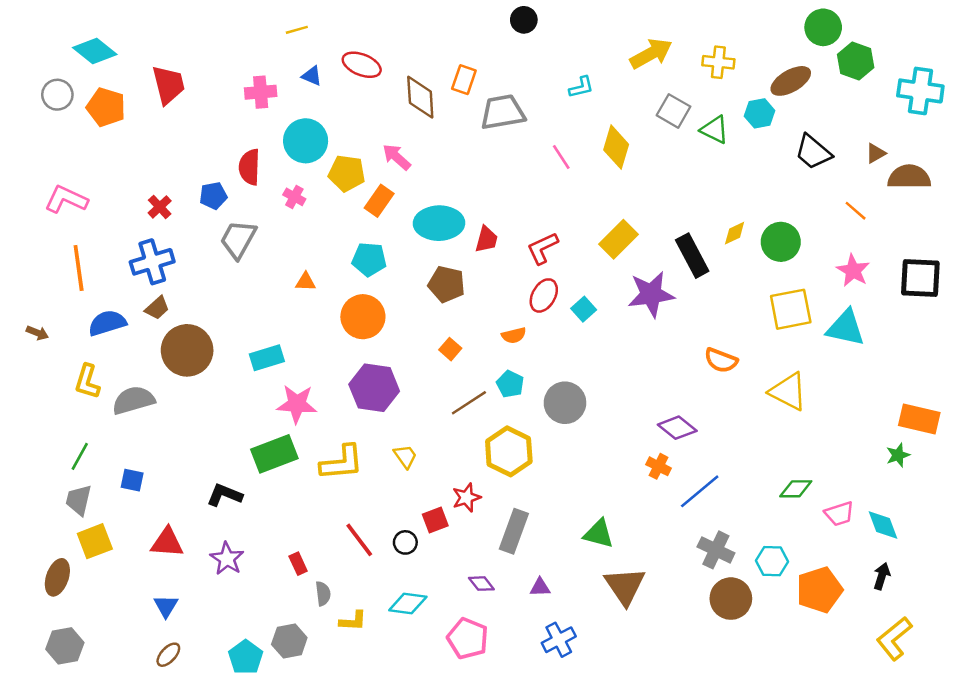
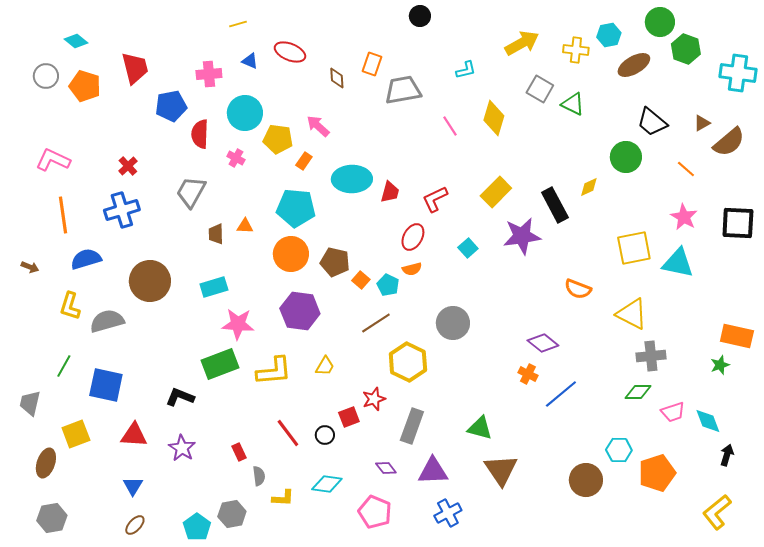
cyan diamond: (95, 51) -> (76, 41), size x0.7
brown diamond: (420, 97) -> (337, 78), size x0.6
cyan hexagon: (760, 113) -> (609, 35), moved
brown semicircle: (909, 177) -> (729, 142), turned 140
blue pentagon: (213, 196) -> (171, 106), moved, size x1.4
orange rectangle: (379, 201) -> (304, 161), size x0.7
green circle: (781, 242) -> (626, 157), moved
cyan pentagon: (369, 259) -> (296, 208), size x1.4
brown pentagon: (446, 284) -> (335, 262), moved
red ellipse: (544, 295) -> (413, 237), moved
brown trapezoid: (157, 308) -> (216, 234), moved, turned 130
cyan pentagon: (510, 384) -> (388, 285), moved
yellow trapezoid: (405, 456) -> (325, 366), turned 65
blue square: (132, 480) -> (106, 385), size x1.8
gray trapezoid: (79, 500) -> (30, 403), moved
gray cross: (716, 550) -> (651, 356), moved, turned -32
black arrow: (882, 576) -> (727, 455), moved
purple triangle: (540, 587) -> (433, 471), size x1.8

